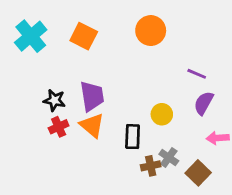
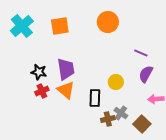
orange square: (84, 36) -> (60, 26), turned -36

